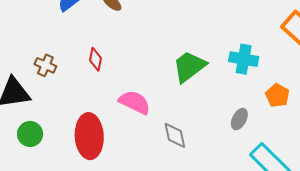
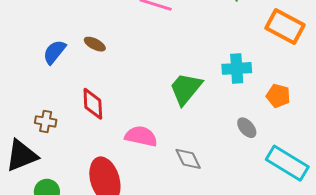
red diamond: (95, 59) -> (93, 104), size x1.4
gray ellipse: (239, 119) -> (247, 128), turned -55

